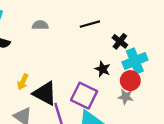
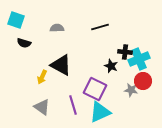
black cross: (120, 41) -> (125, 52), moved, turned -32
red circle: (130, 81) -> (143, 81), moved
black triangle: (45, 93) -> (61, 65), moved

